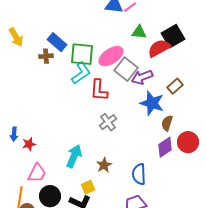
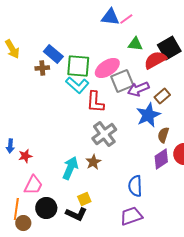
gray square: (126, 69) -> (122, 81), turned 30
cyan L-shape: (81, 73) -> (77, 85), turned 75
brown rectangle: (175, 86) -> (162, 96), moved
blue star: (152, 103) -> (148, 115), turned 30
gray cross: (108, 122) -> (104, 134), size x1.4
brown star: (104, 165) -> (93, 162), moved

